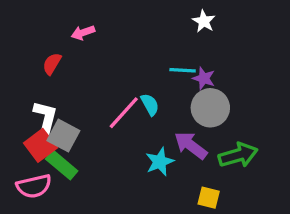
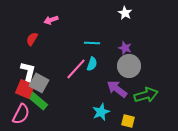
cyan line: (183, 70) -> (92, 43), moved
cyan semicircle: (150, 105) -> (92, 64), turned 48
red square: (40, 145) -> (25, 89), turned -30
cyan star: (160, 162) -> (101, 112), moved
pink semicircle: (34, 186) -> (21, 114), turned -50

